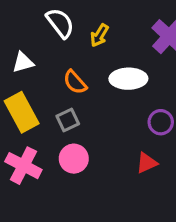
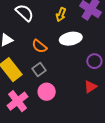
yellow arrow: (99, 35) -> (61, 15), moved
pink cross: (23, 166) -> (17, 101), turned 35

